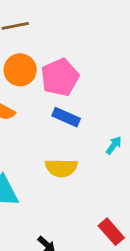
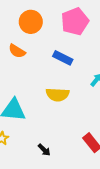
pink pentagon: (60, 77) -> (75, 21), moved

